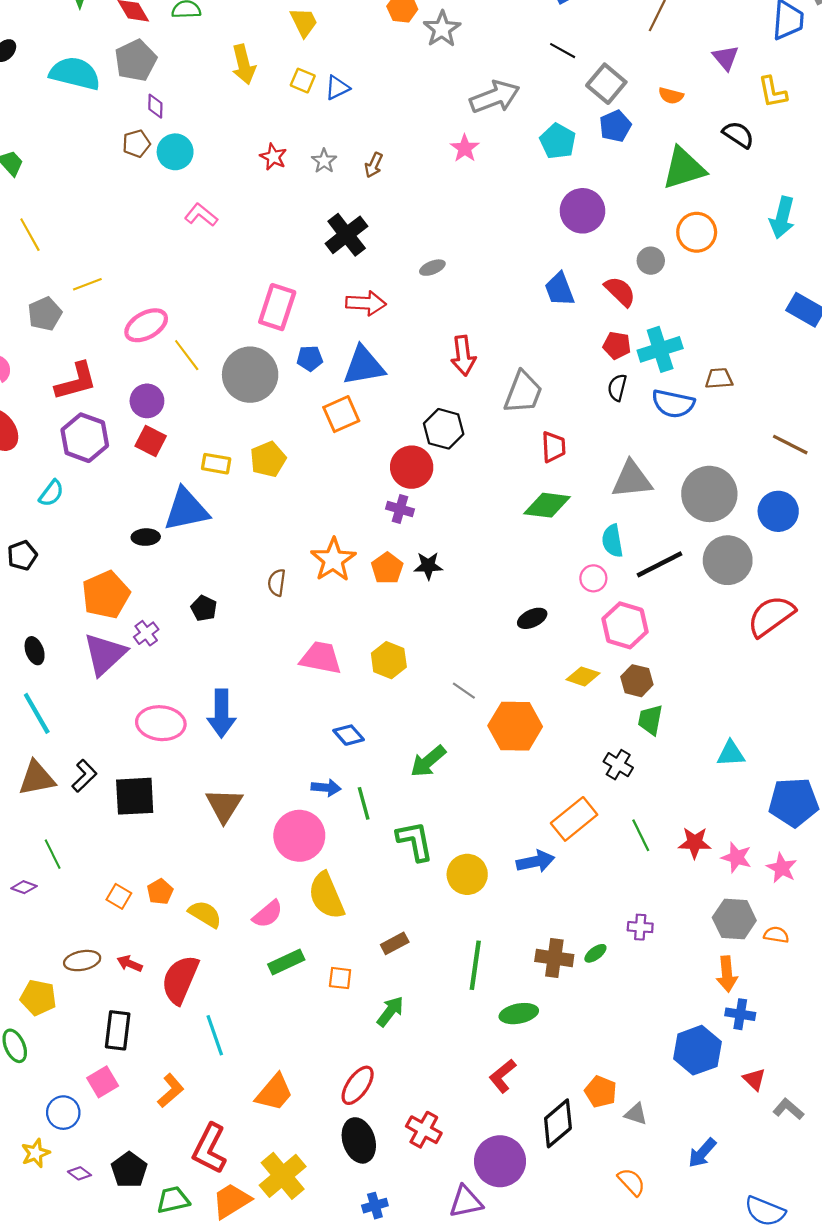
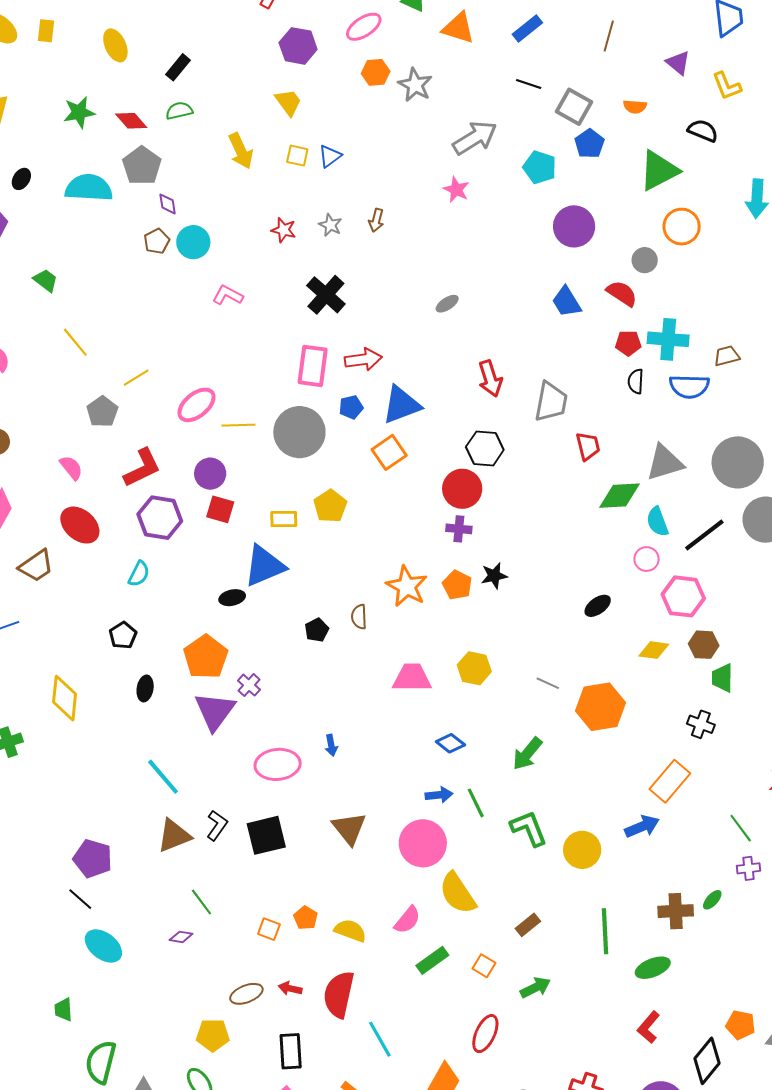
black cross: (347, 235) -> (326, 295), moved
red arrow: (366, 303) -> (363, 359), moved
cyan cross: (660, 349) -> (668, 339), turned 33
yellow line: (187, 355) -> (238, 425), turned -44
green diamond: (547, 505) -> (620, 496), moved
black pentagon: (204, 608) -> (317, 630), moved, turned 30
black ellipse: (35, 651) -> (145, 688), moved, turned 40
blue arrow: (221, 713) -> (331, 745), size x0.5
green line: (641, 835) -> (741, 828), moved
orange square: (340, 978) -> (484, 966), turned 35
green arrow: (390, 1011) -> (535, 988), turned 36
red ellipse: (358, 1085) -> (485, 1034), moved

